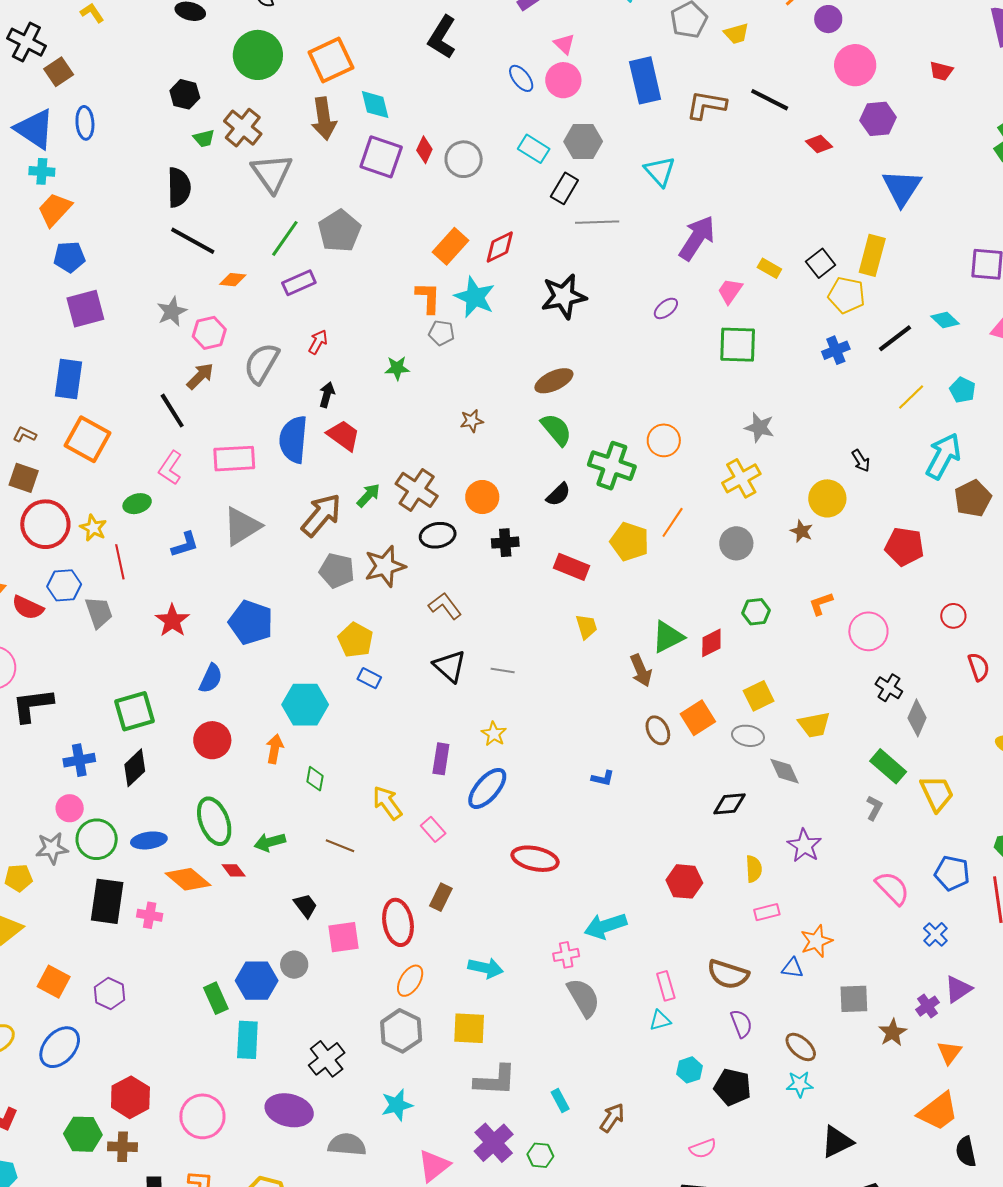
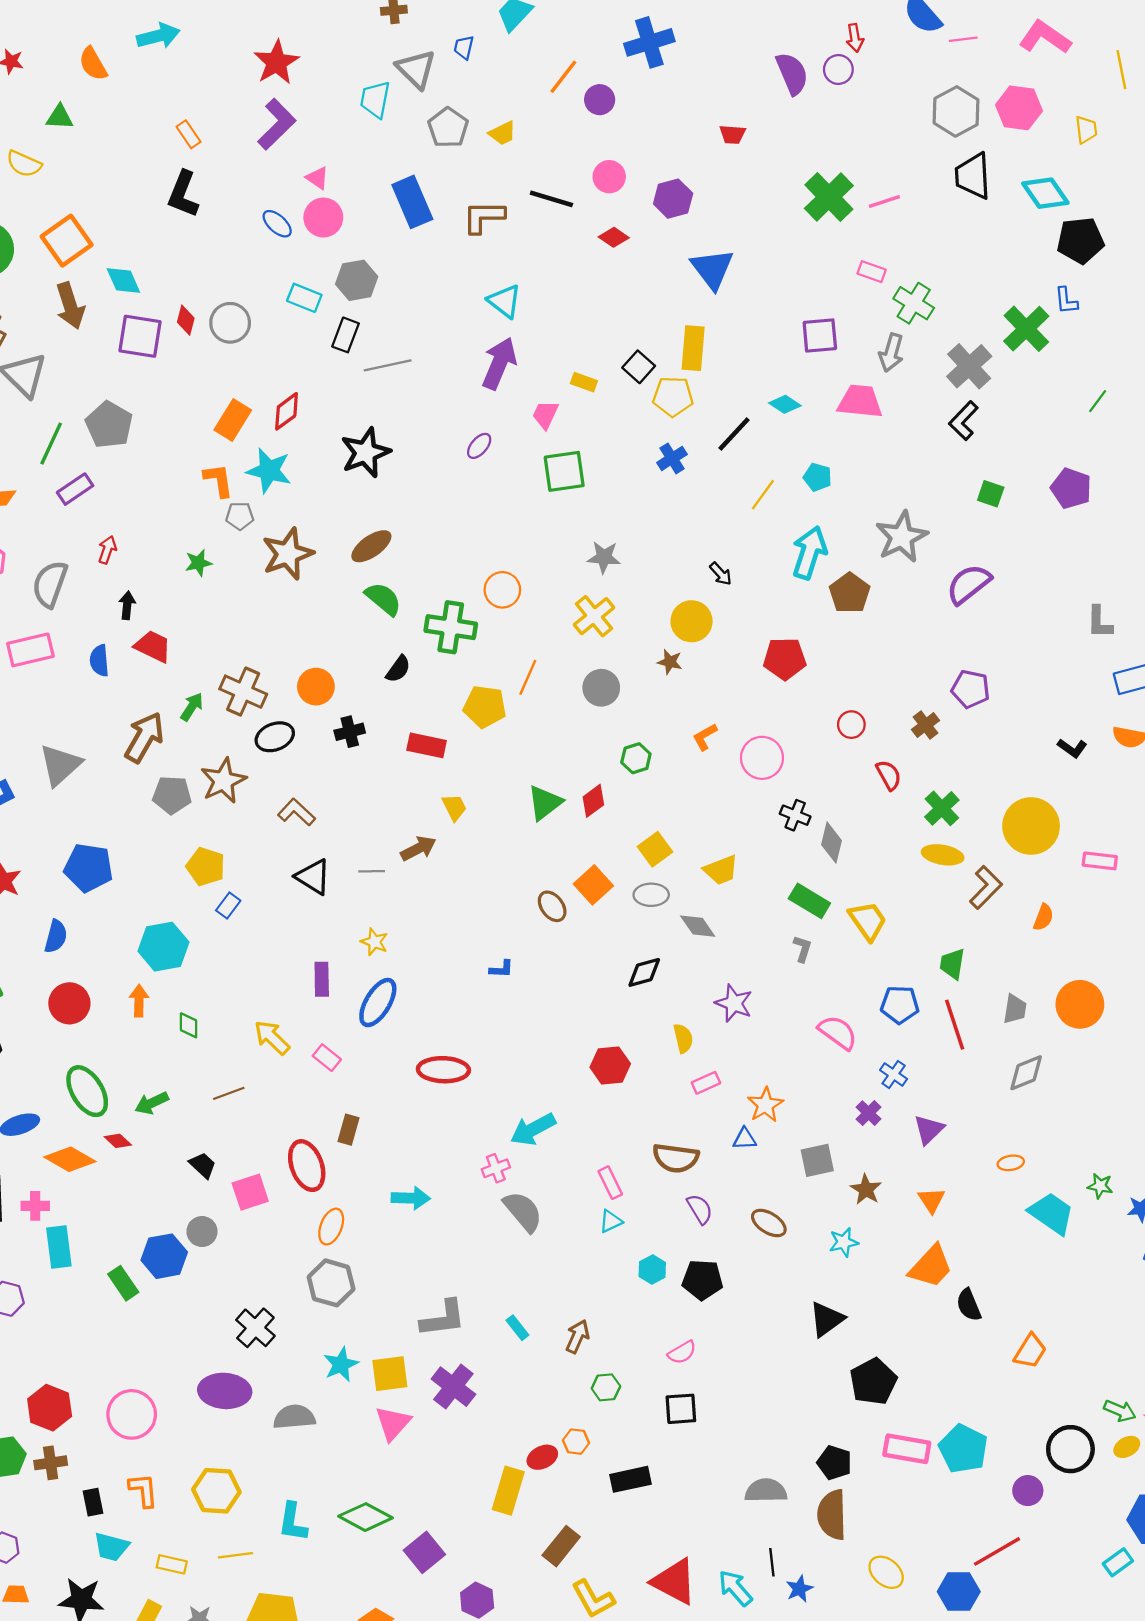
pink circle: (855, 65) -> (609, 177), moved, size x0.7
cyan triangle: (660, 171) -> (505, 301), moved
brown star: (472, 421) -> (288, 554), moved, size x2.0
blue semicircle: (293, 440) -> (99, 661), size x0.6
pink rectangle: (234, 459) -> (30, 650), moved
brown arrow: (641, 670) -> (418, 848), moved, turned -84
blue rectangle: (369, 678) -> (228, 905), turned -70
brown line: (340, 846) -> (229, 1093), turned -32
purple cross: (928, 1006) -> (868, 1113), moved
yellow square: (469, 1028) -> (390, 1374), moved
cyan rectangle: (247, 1040) -> (59, 1247), moved
cyan star: (800, 1084) -> (844, 1242), moved
green hexagon: (540, 1155) -> (606, 1387), moved

